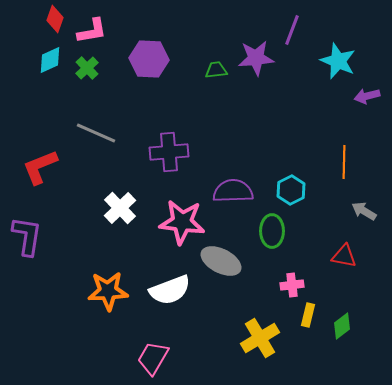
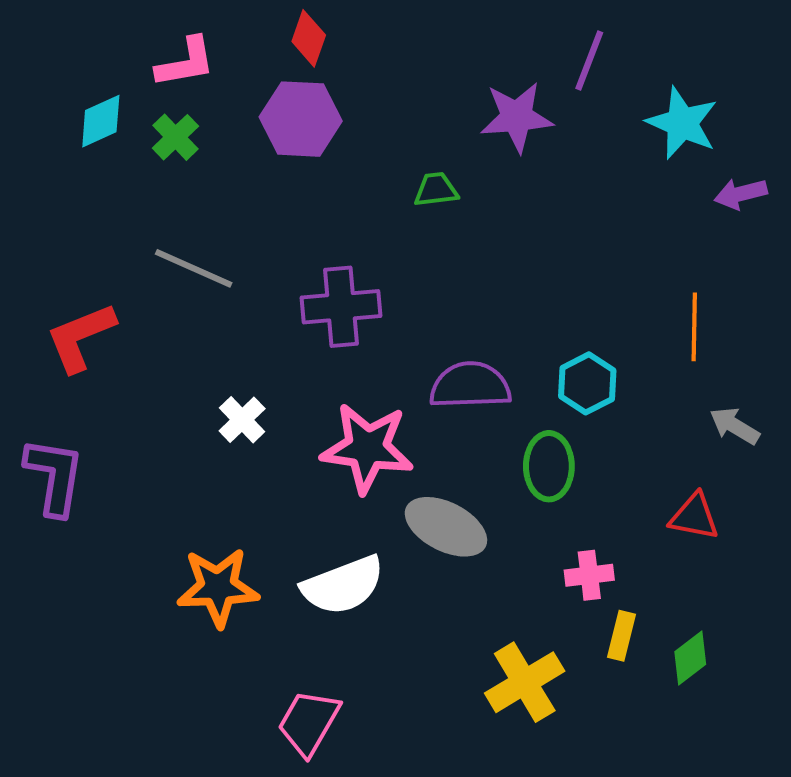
red diamond: (55, 19) -> (309, 38), moved
green trapezoid: (216, 70) -> (436, 190), moved
white cross: (120, 208) -> (242, 420), size x0.7

